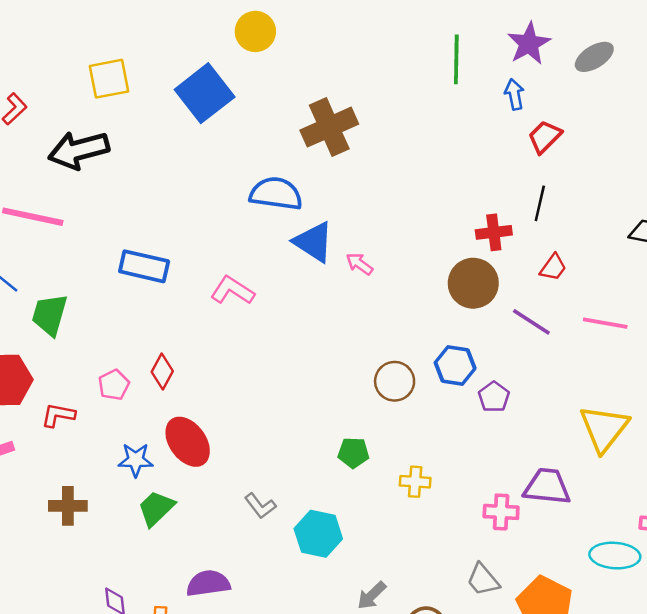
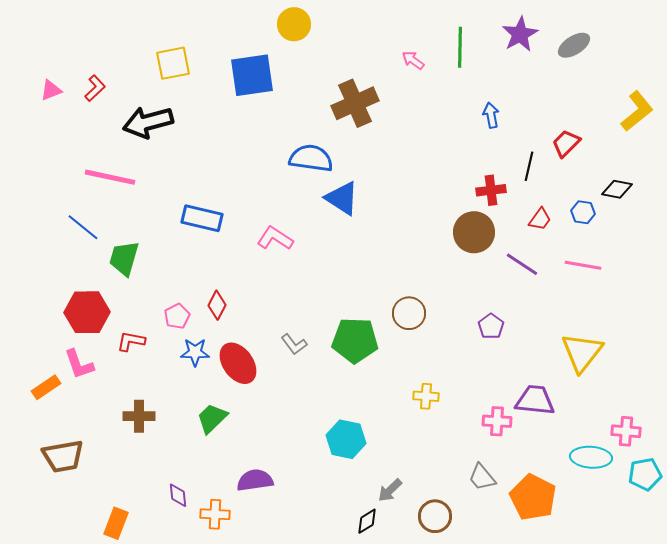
blue square: (205, 93) -> (252, 75), turned 30
blue arrow: (514, 94) -> (491, 115), moved
red trapezoid: (545, 137) -> (566, 143), moved
pink arrow: (359, 264) -> (413, 60), moved
blue hexagon: (455, 366) -> (583, 212), moved, size x0.7
green pentagon: (353, 453) -> (355, 340), moved, size x1.8
blue star: (136, 460) -> (195, 352), moved
gray L-shape: (260, 506) -> (294, 344), moved

